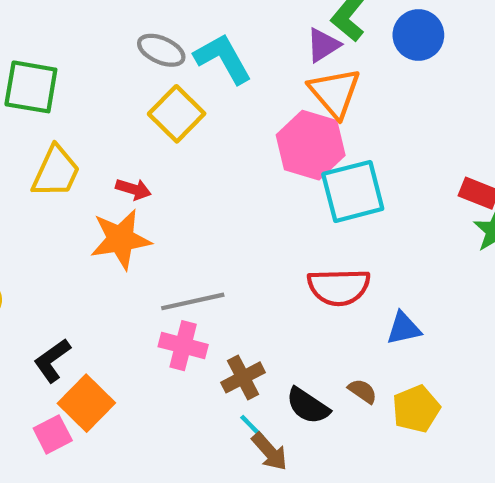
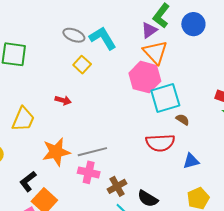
yellow square: (177, 114) -> (82, 65), size x0.7
yellow trapezoid: (56, 172) -> (23, 119), moved
orange star: (121, 239) -> (56, 152), moved
brown semicircle: (363, 391) -> (183, 120), moved

